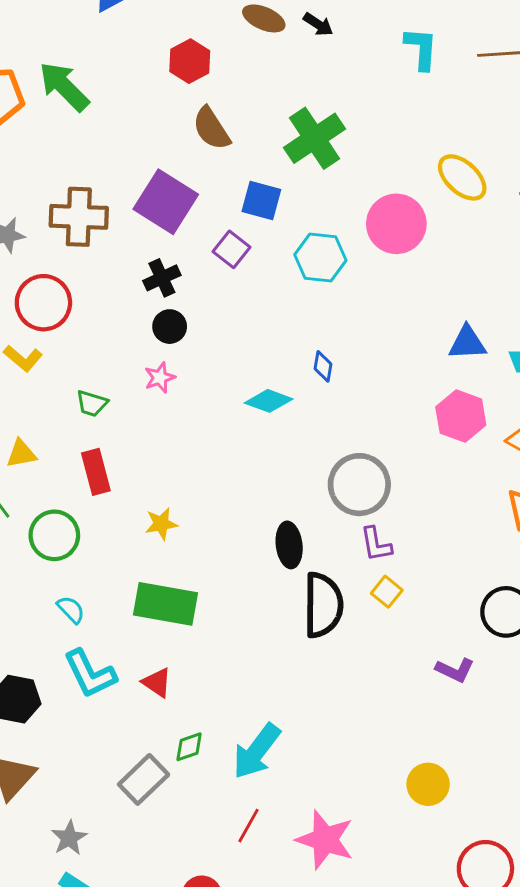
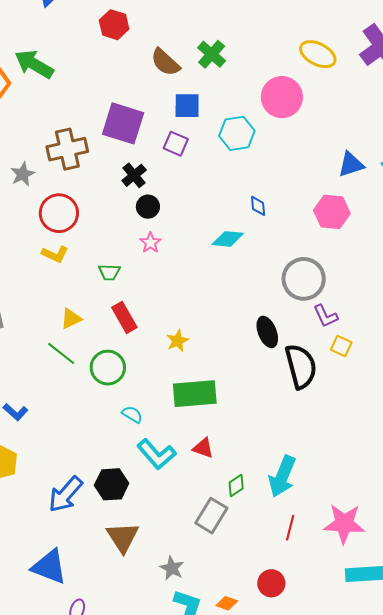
brown semicircle: (211, 129) -> (165, 62), moved
green cross: (314, 138) -> (212, 54), size x0.7
pink hexagon: (461, 416) -> (332, 212), moved

